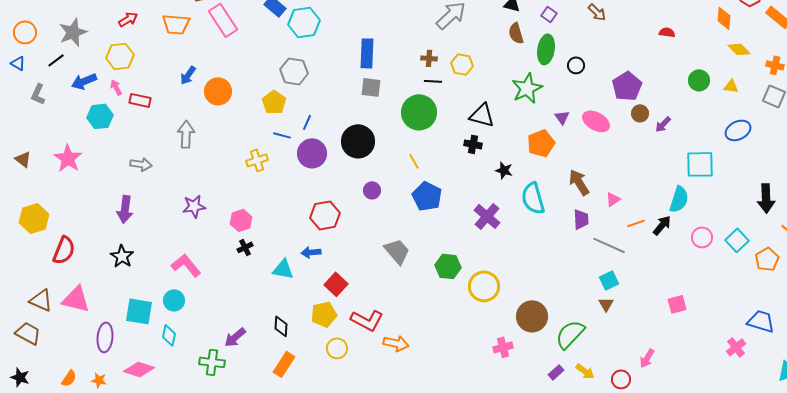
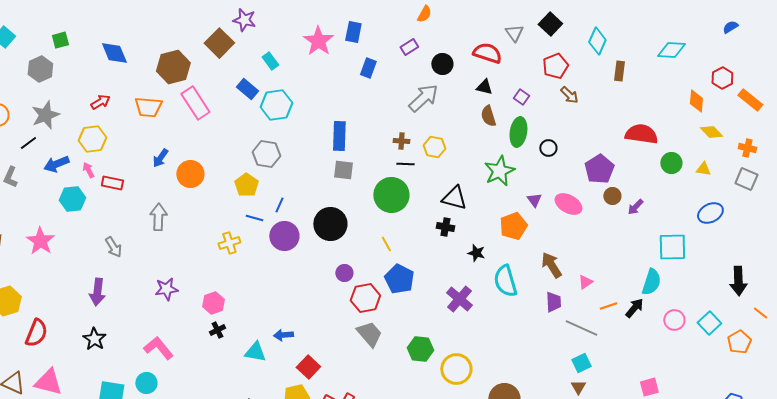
red semicircle: (667, 32) -> (641, 134), moved, size x2.0
gray arrow: (141, 164) -> (113, 247), turned 50
red hexagon: (325, 215) -> (365, 298), moved

